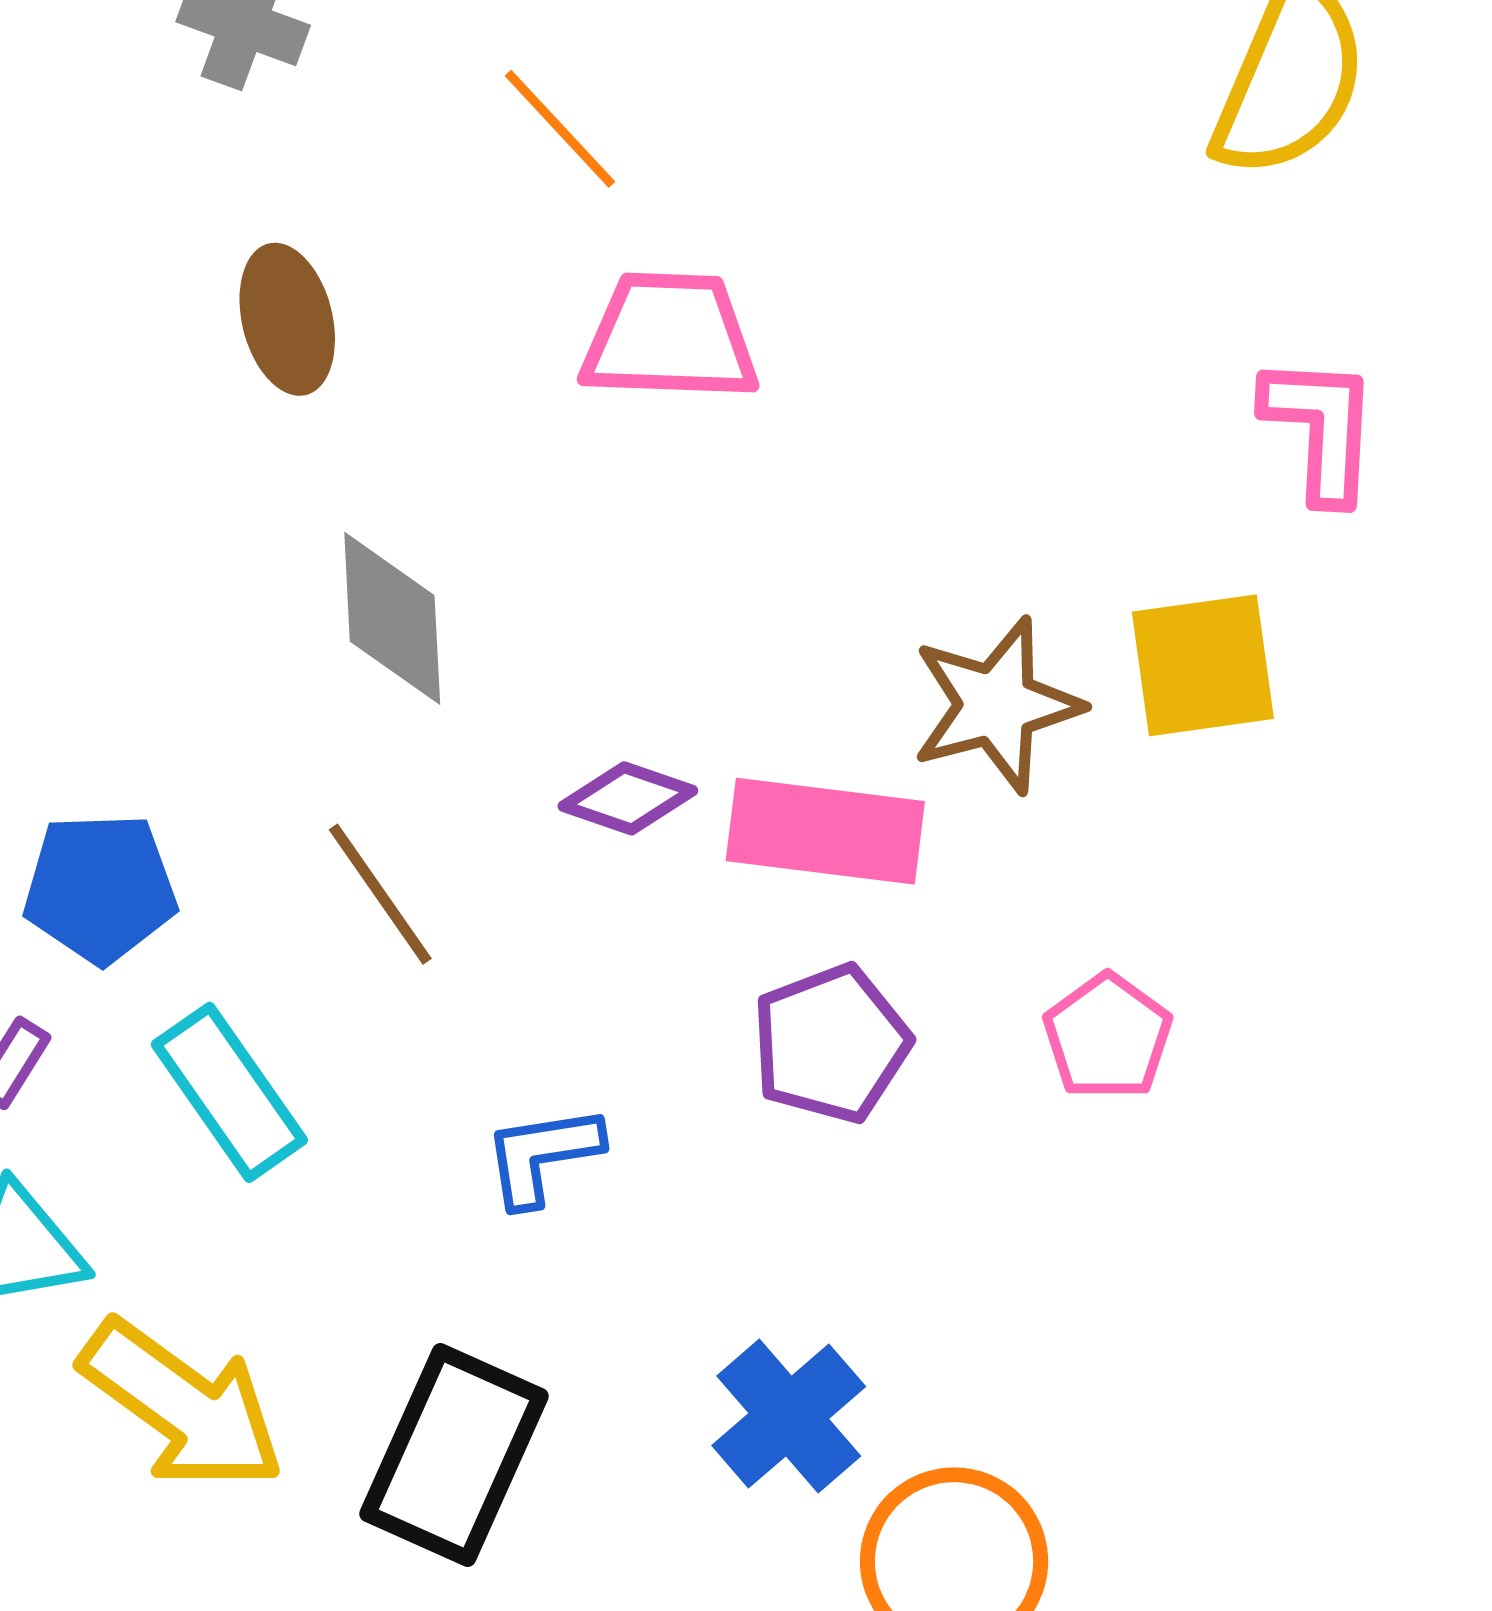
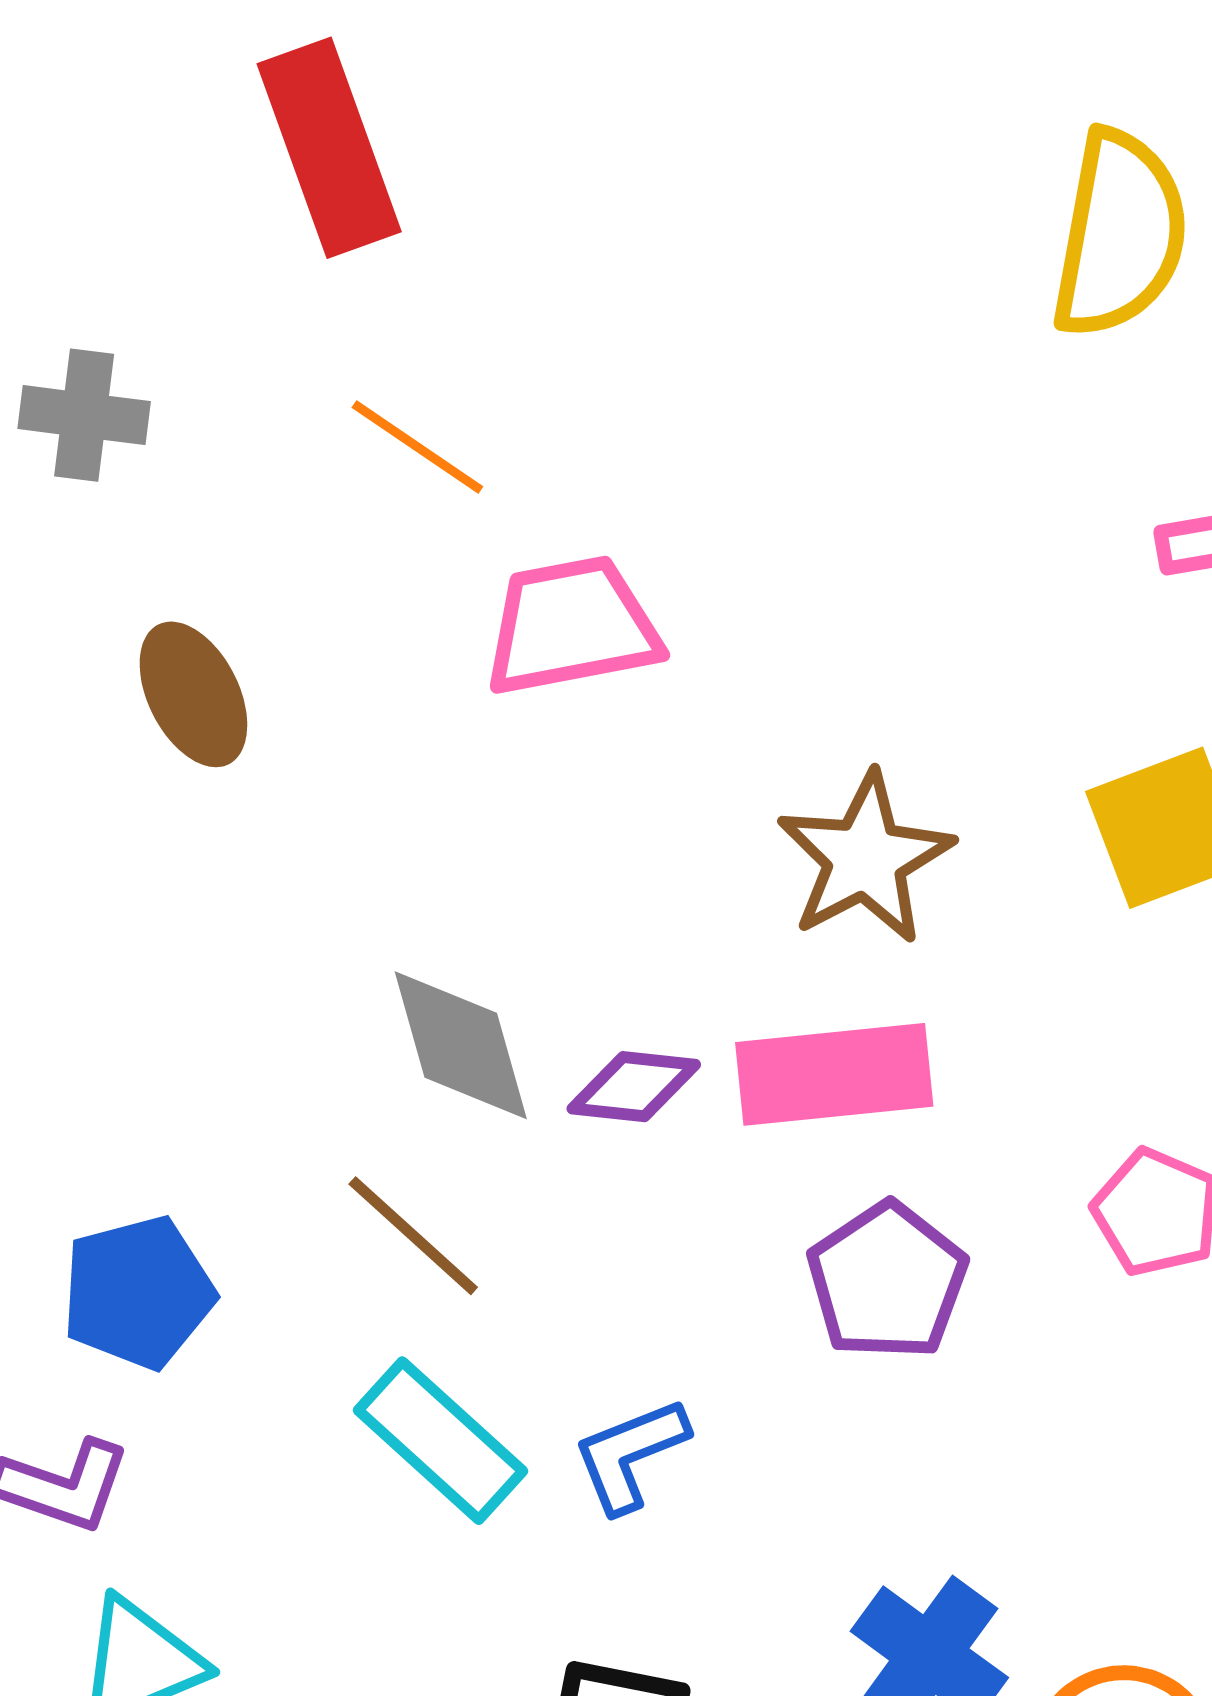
gray diamond: (392, 618) -> (461, 1045), moved
brown star: (996, 705) -> (865, 858), moved
cyan rectangle: (229, 1092) -> (440, 1441), moved

